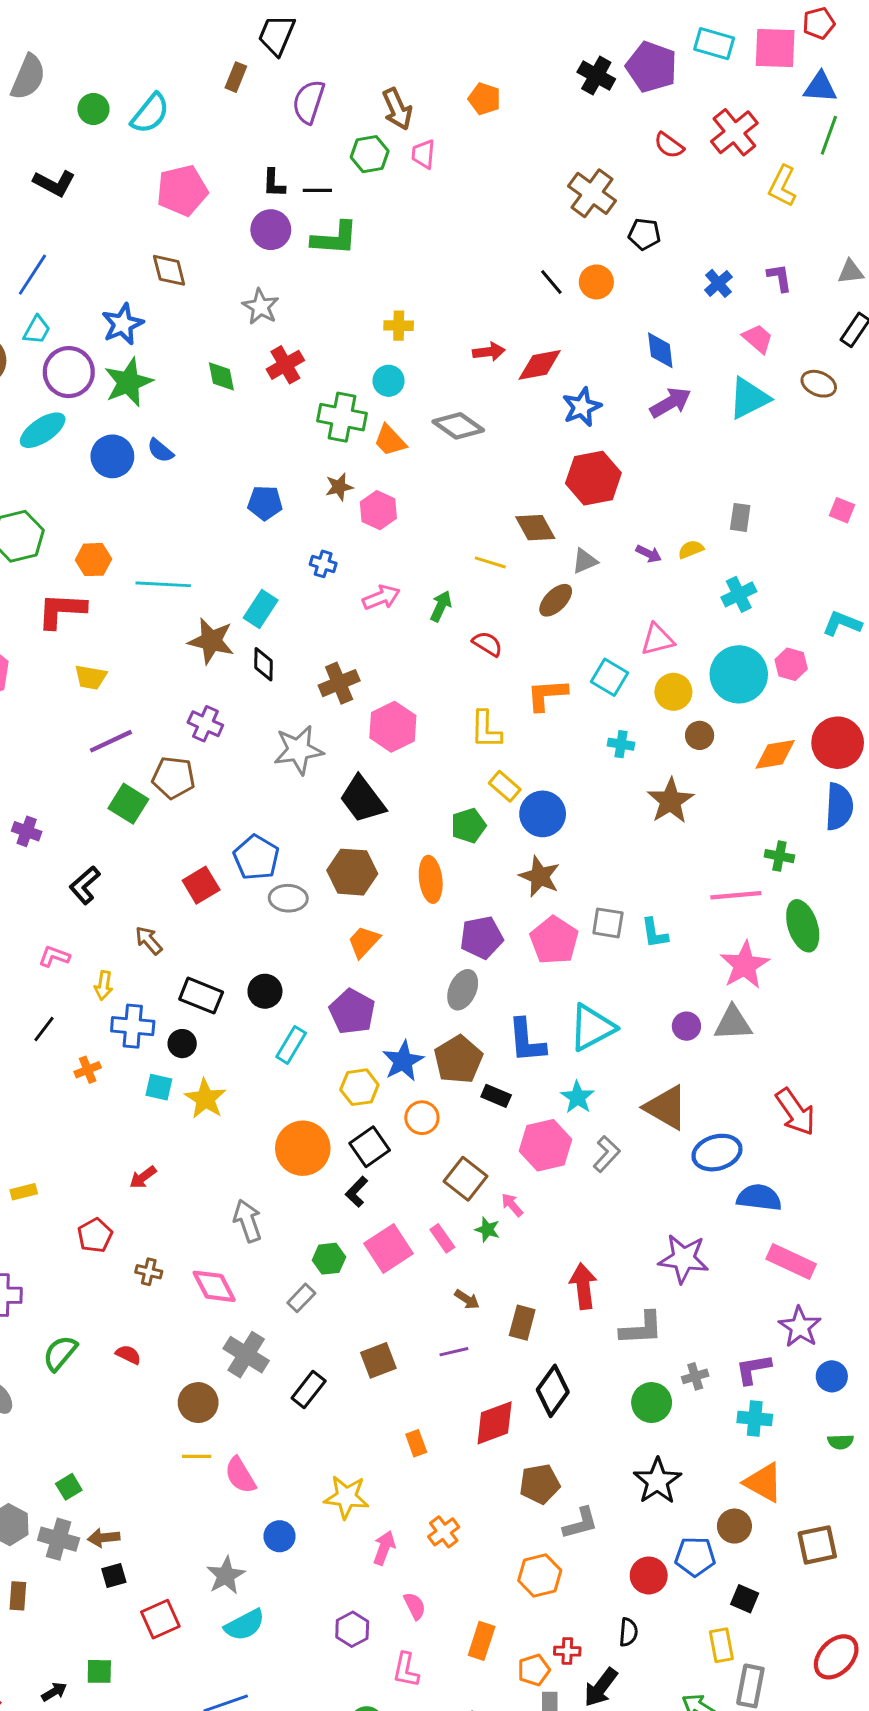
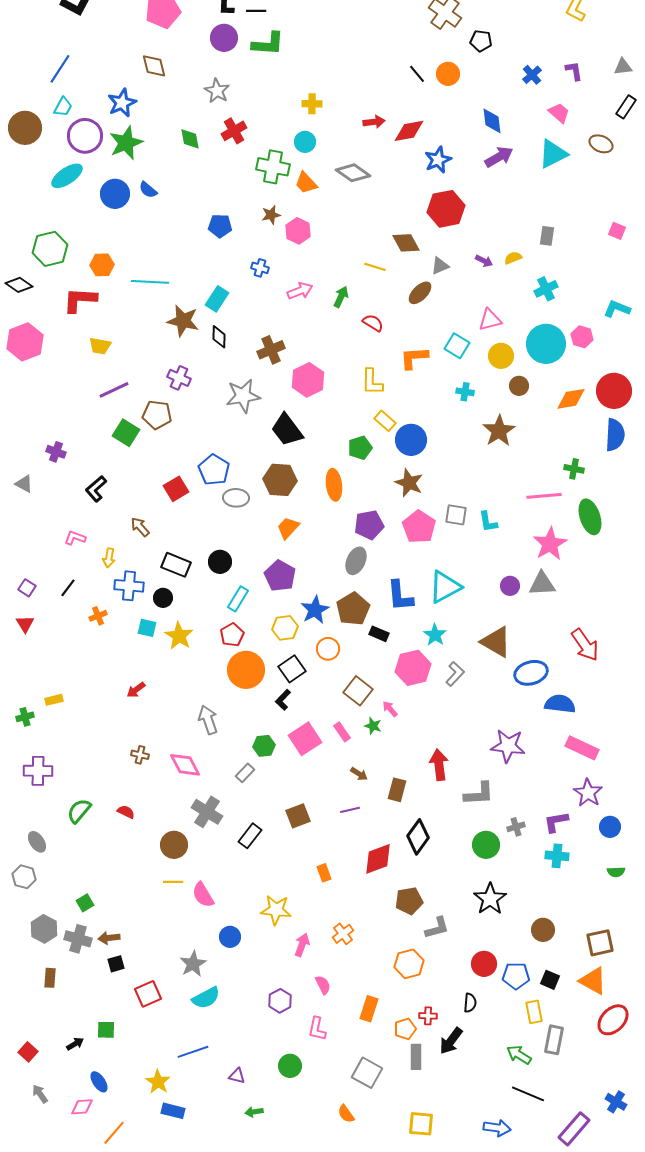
red pentagon: (95, 1235) -> (232, 635), moved
orange triangle: (763, 1482) -> (593, 981), moved
blue pentagon: (695, 1557) -> (516, 976), moved

